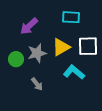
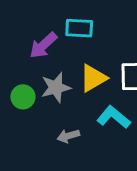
cyan rectangle: (71, 17) -> (79, 28), moved
gray arrow: (37, 84) -> (68, 136), moved, turned 112

